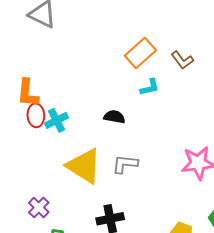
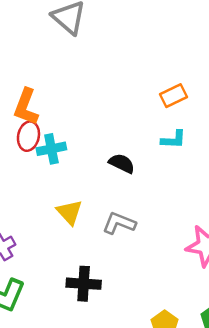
orange rectangle: (140, 53) -> (174, 96), size x0.7
yellow triangle: (84, 166) -> (69, 212), size x0.6

